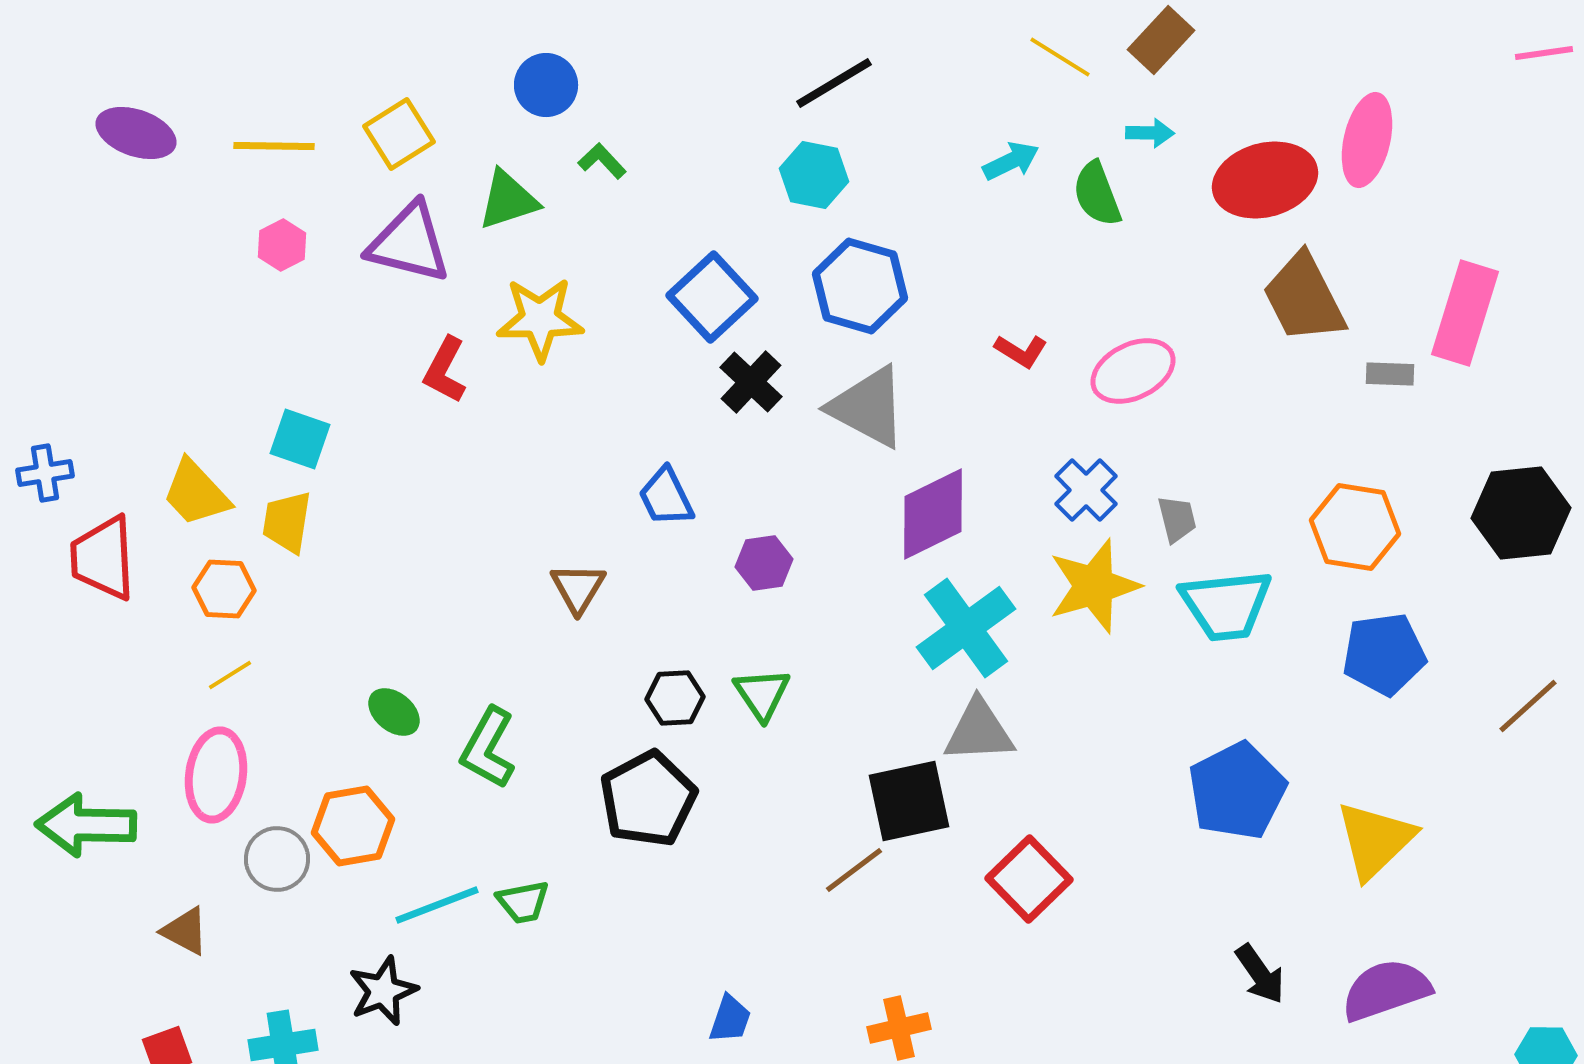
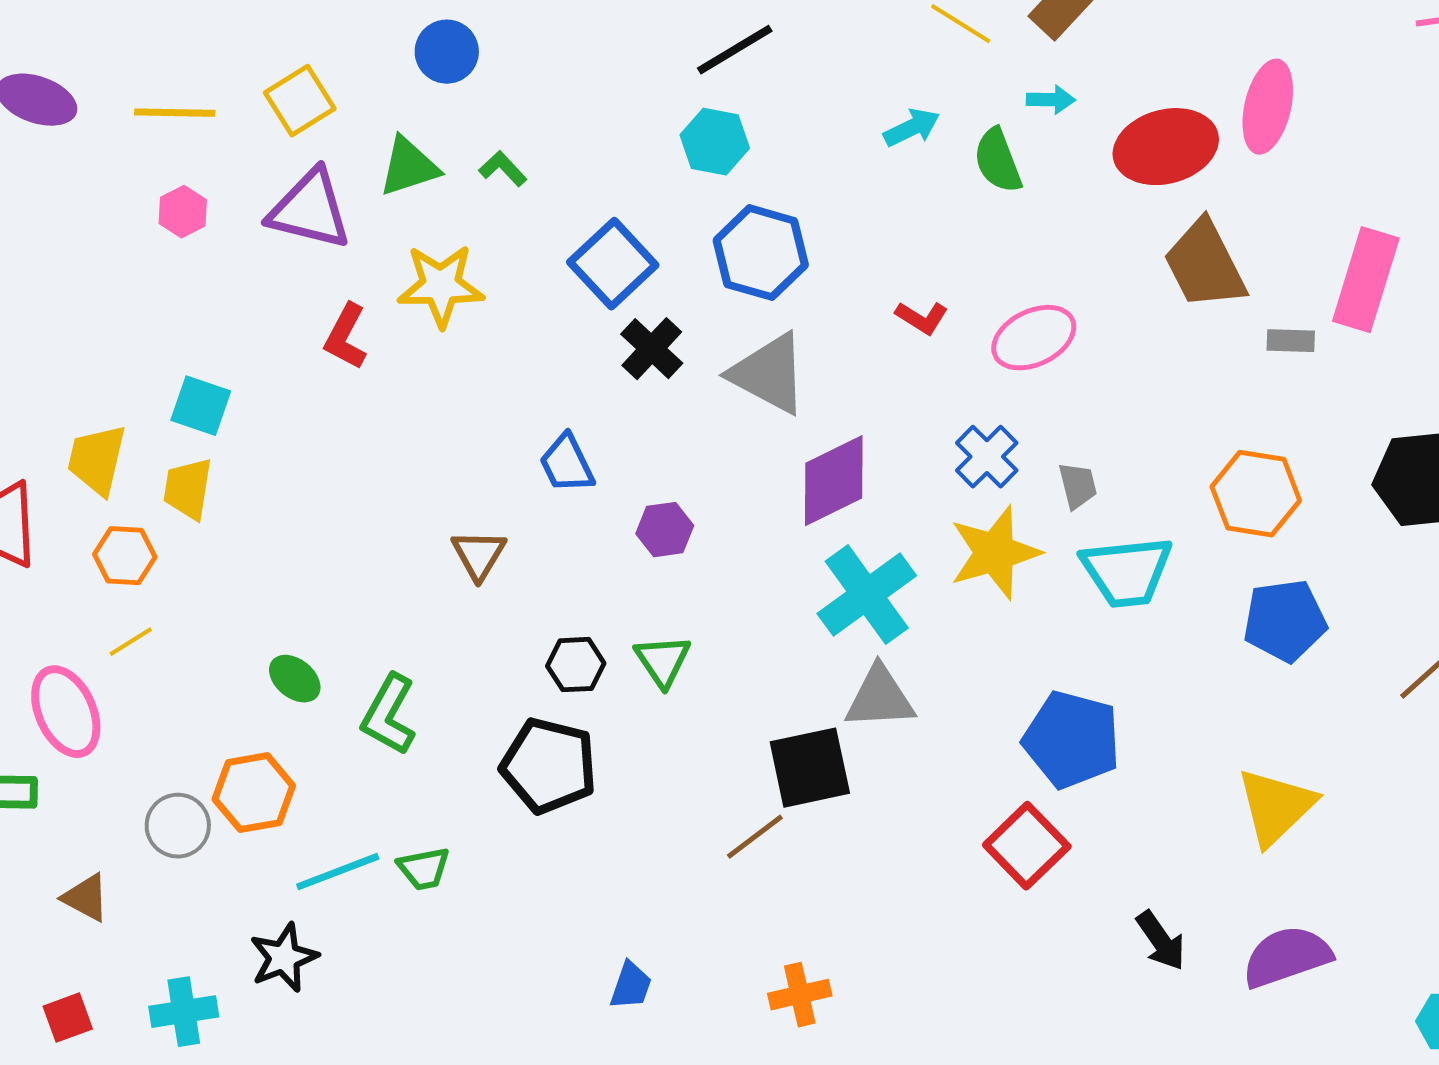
green L-shape: (602, 161) -> (503, 169), moved
yellow trapezoid: (196, 493) -> (97, 460), turned 56
pink ellipse: (216, 775) -> (66, 712), moved, turned -32
blue pentagon: (1237, 791) -> (1072, 740), moved, turned -30
black pentagon: (648, 799) -> (549, 766), turned -30
red square: (1029, 879) -> (1027, 846), moved

